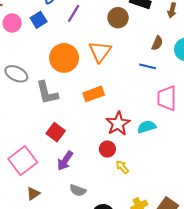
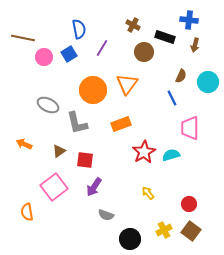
blue line: (148, 66) -> (172, 98), turned 49
red square: (56, 132) -> (85, 160), turned -30
red circle: (107, 149) -> (189, 204), moved
brown triangle: (33, 194) -> (59, 151), moved

